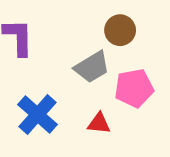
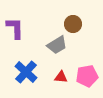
pink pentagon: (134, 88) -> (87, 76), moved

